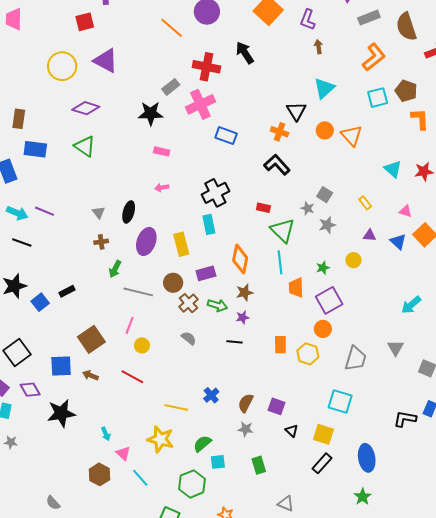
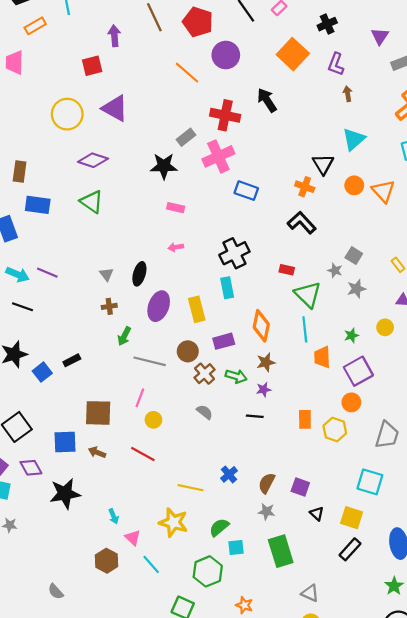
brown square: (91, 339) -> (98, 413), turned 36
green rectangle: (259, 465) -> (281, 551), size x1.6

